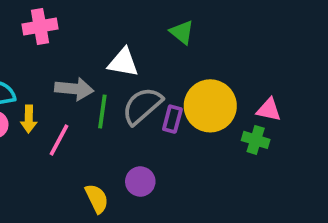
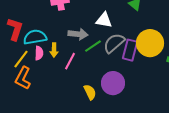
green line: (102, 112) -> (93, 46), turned 48
purple rectangle: (172, 119) -> (130, 50), size x1.5
purple circle: (140, 182) -> (113, 83), size x1.5

